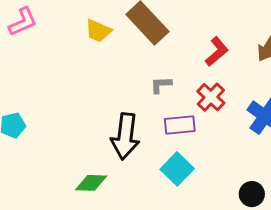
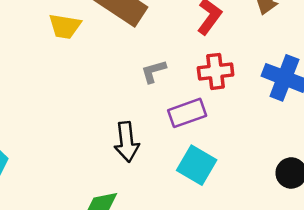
red cross: (211, 97) -> (216, 71), turned -36
black arrow: (125, 136) -> (127, 142), size x0.7

